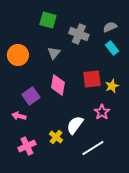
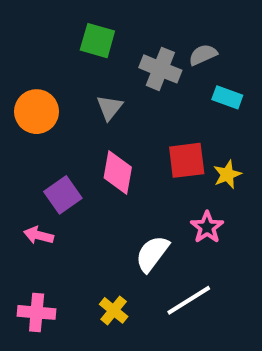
gray semicircle: (110, 27) -> (203, 55), moved
cyan rectangle: (112, 48) -> (227, 97), turned -32
yellow cross: (56, 137) -> (114, 310), moved
pink cross: (27, 146) -> (37, 312), moved, turned 30

